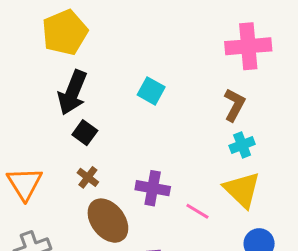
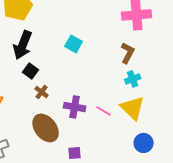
brown cross: (88, 177) -> (42, 92), moved
pink line: (197, 211) -> (104, 111), moved

